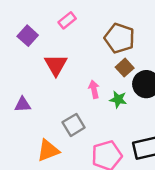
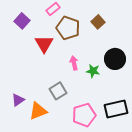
brown pentagon: (119, 38) -> (68, 28), moved
brown square: (125, 68) -> (98, 22), moved
purple triangle: (23, 105) -> (18, 100), moved, turned -32

